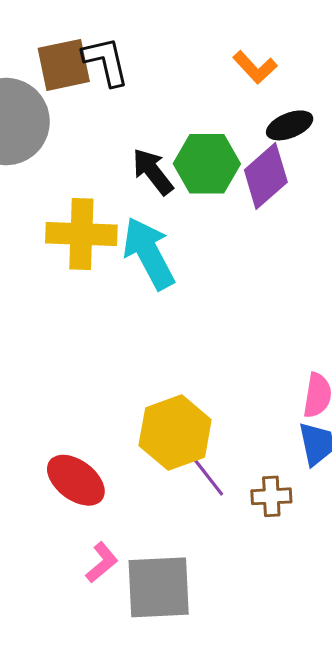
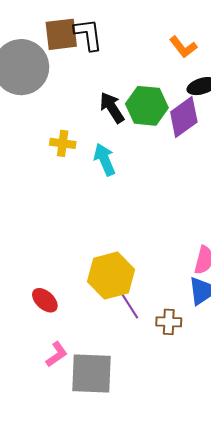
yellow cross: (81, 234) -> (63, 143), size x0.6
cyan arrow: (149, 253) -> (105, 160), size x0.7
red ellipse: (76, 480) -> (45, 300), size x0.7

